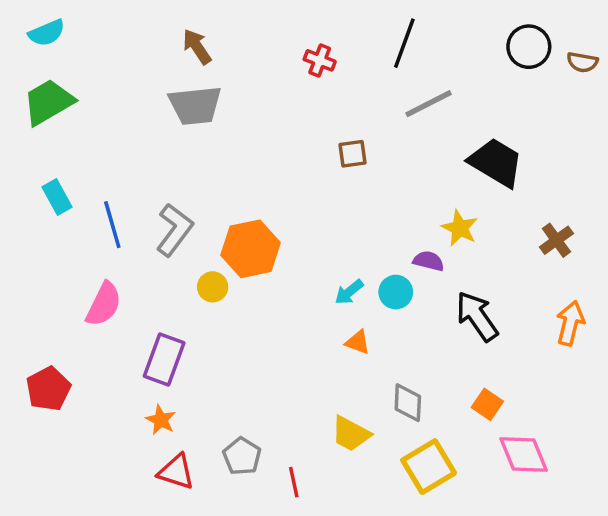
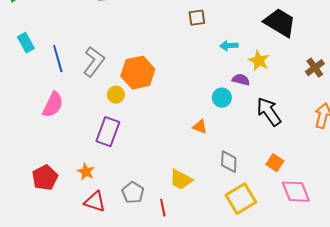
cyan arrow: (349, 292) -> (229, 46), moved, turned 36
purple rectangle: (164, 359) -> (108, 132), moved
red pentagon: (48, 389) -> (45, 178), moved
yellow trapezoid: (351, 434) -> (181, 180), moved

